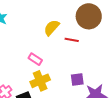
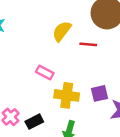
yellow cross: (40, 81) -> (67, 95), moved, turned 36

